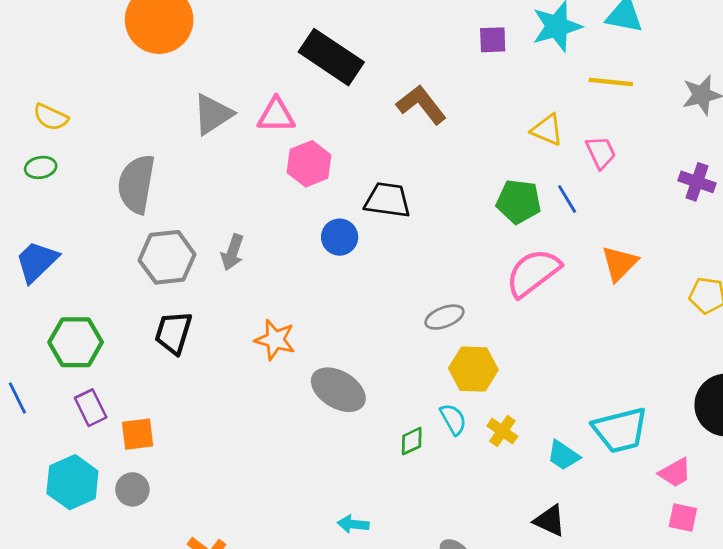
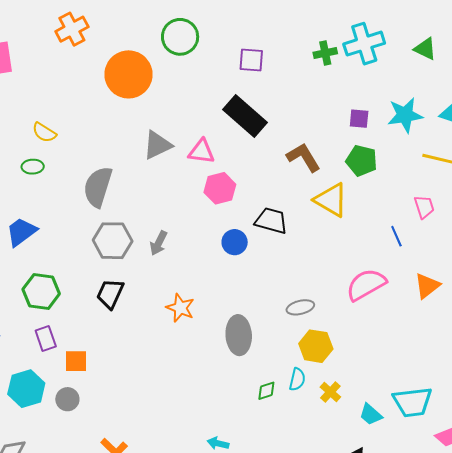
yellow triangle: (547, 130) -> (331, 200), moved, size x1.5
green pentagon: (519, 202) -> (362, 161), moved
gray ellipse: (338, 390) -> (239, 335), moved, turned 48
cyan semicircle: (453, 419) -> (297, 379), turned 35

